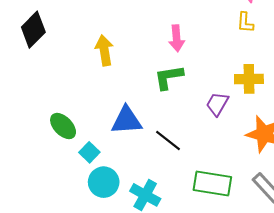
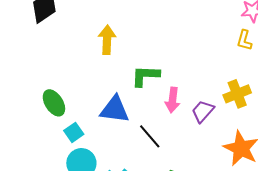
pink arrow: (177, 38) -> (173, 100), moved
green L-shape: (169, 77) -> (145, 76), moved
yellow cross: (249, 79) -> (237, 94), turned -32

